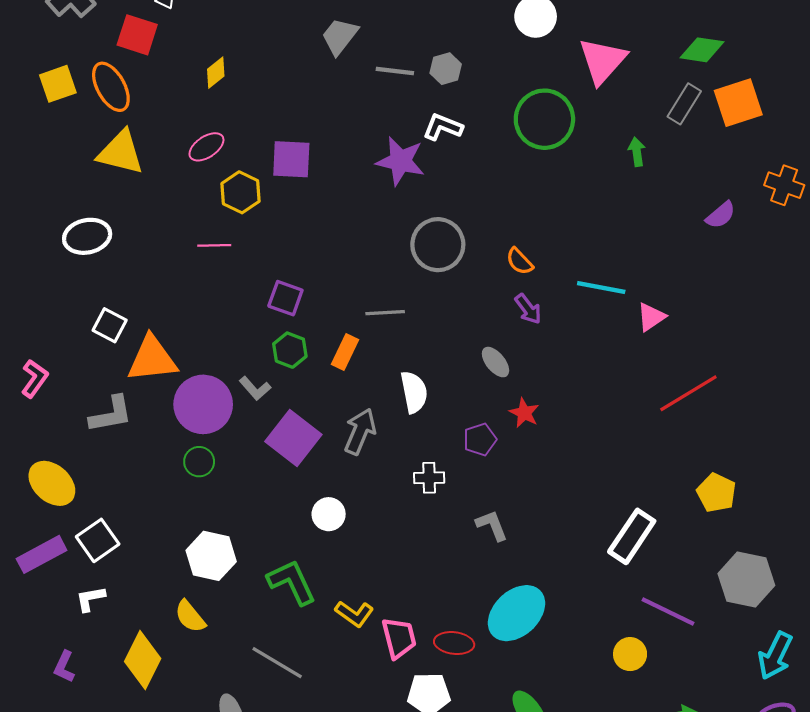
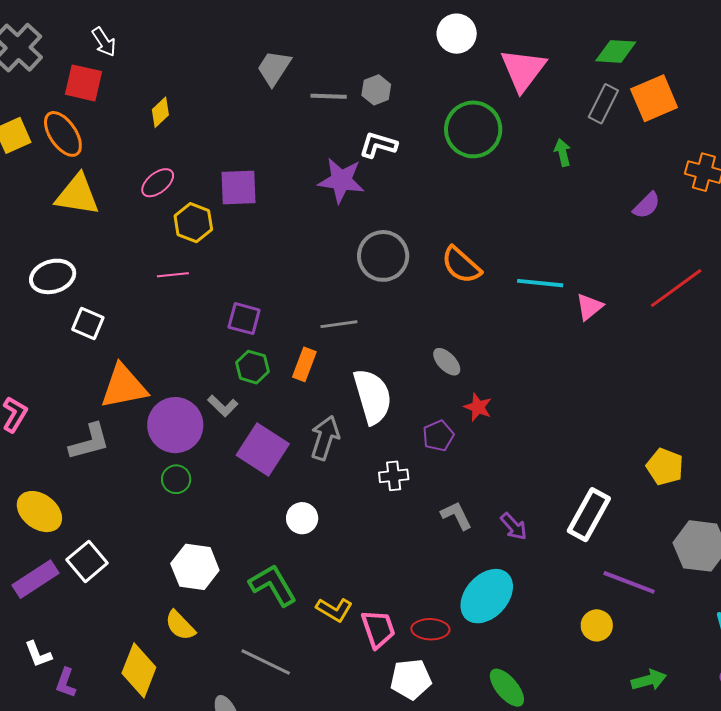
orange semicircle: (519, 261) -> (461, 265), size x1.5
purple arrow: (528, 309) -> (514, 526), moved
white square: (110, 325) -> (88, 323), moved
white semicircle: (414, 392) -> (373, 396), size x1.4
red line: (688, 393) -> (676, 288), moved
white L-shape: (90, 599) -> (38, 654), moved, turned -96

